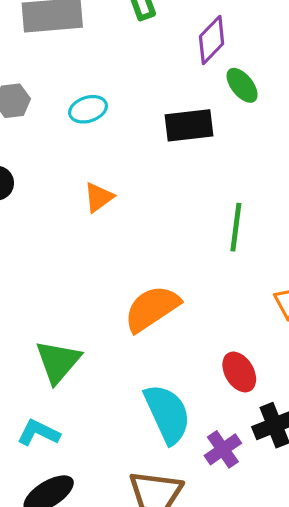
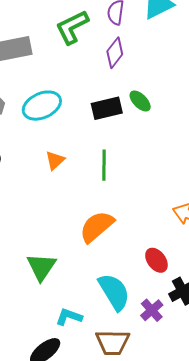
green ellipse: (242, 85) -> (140, 101), moved
cyan ellipse: (88, 109) -> (42, 106), size x1.6
green line: (236, 227) -> (104, 165), moved
cyan L-shape: (38, 433) -> (69, 317), moved

